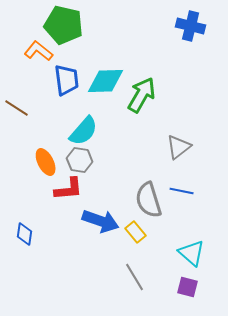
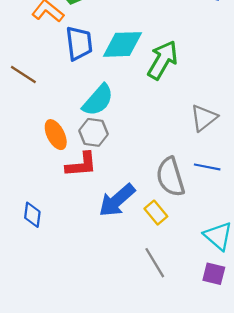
blue arrow: (101, 221) -> (117, 200), turned 120

